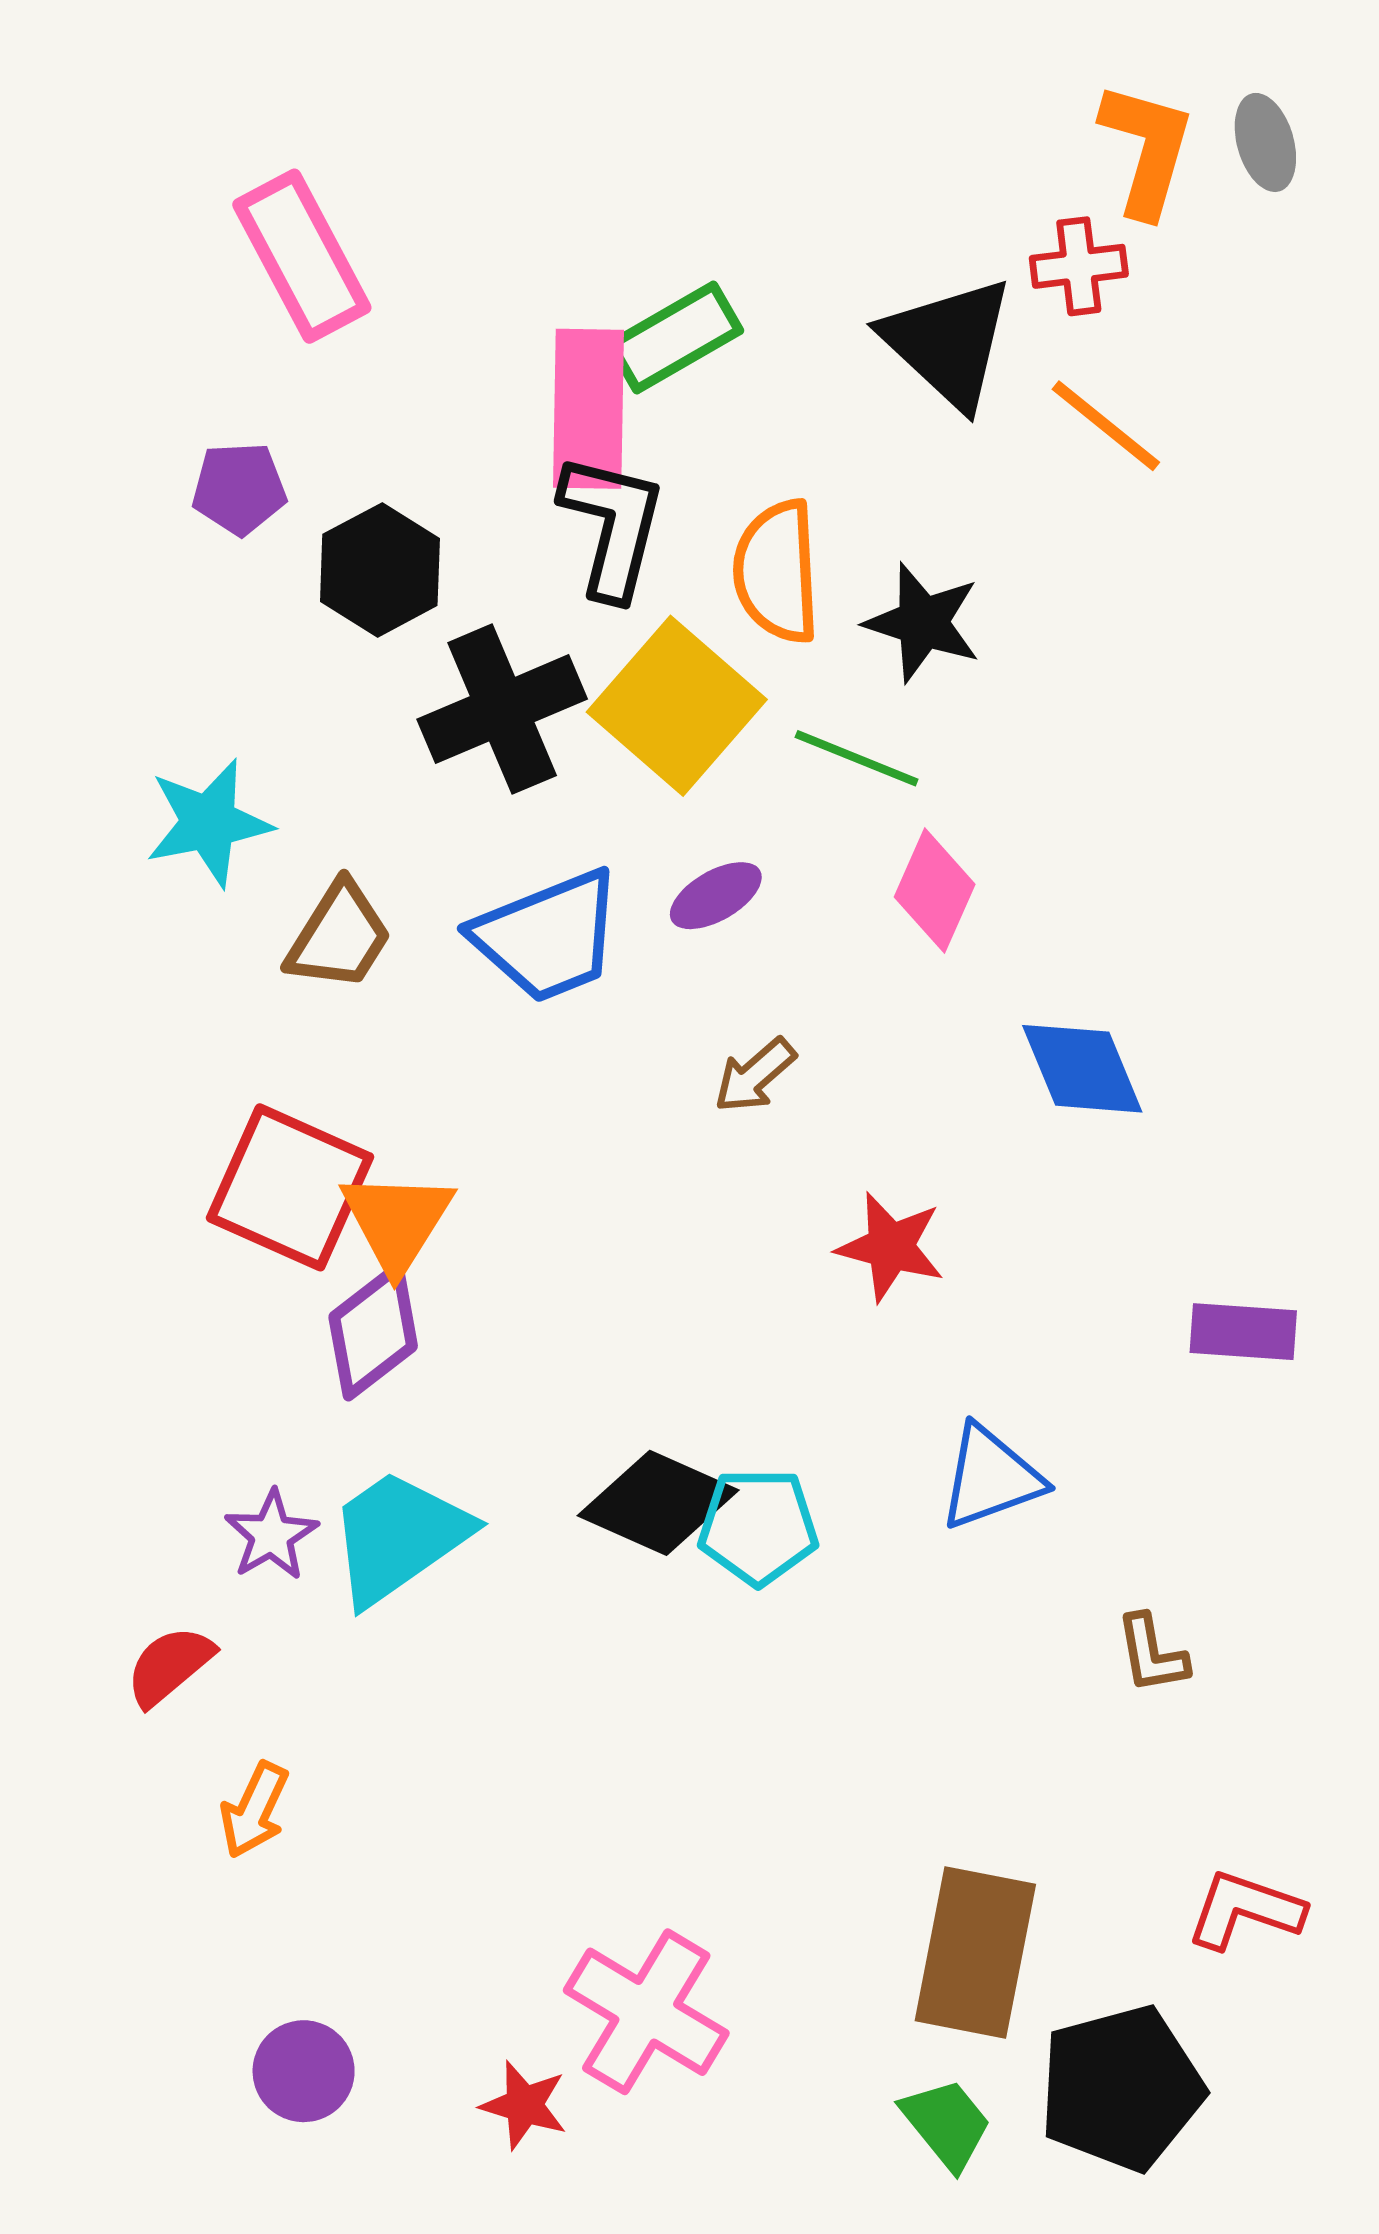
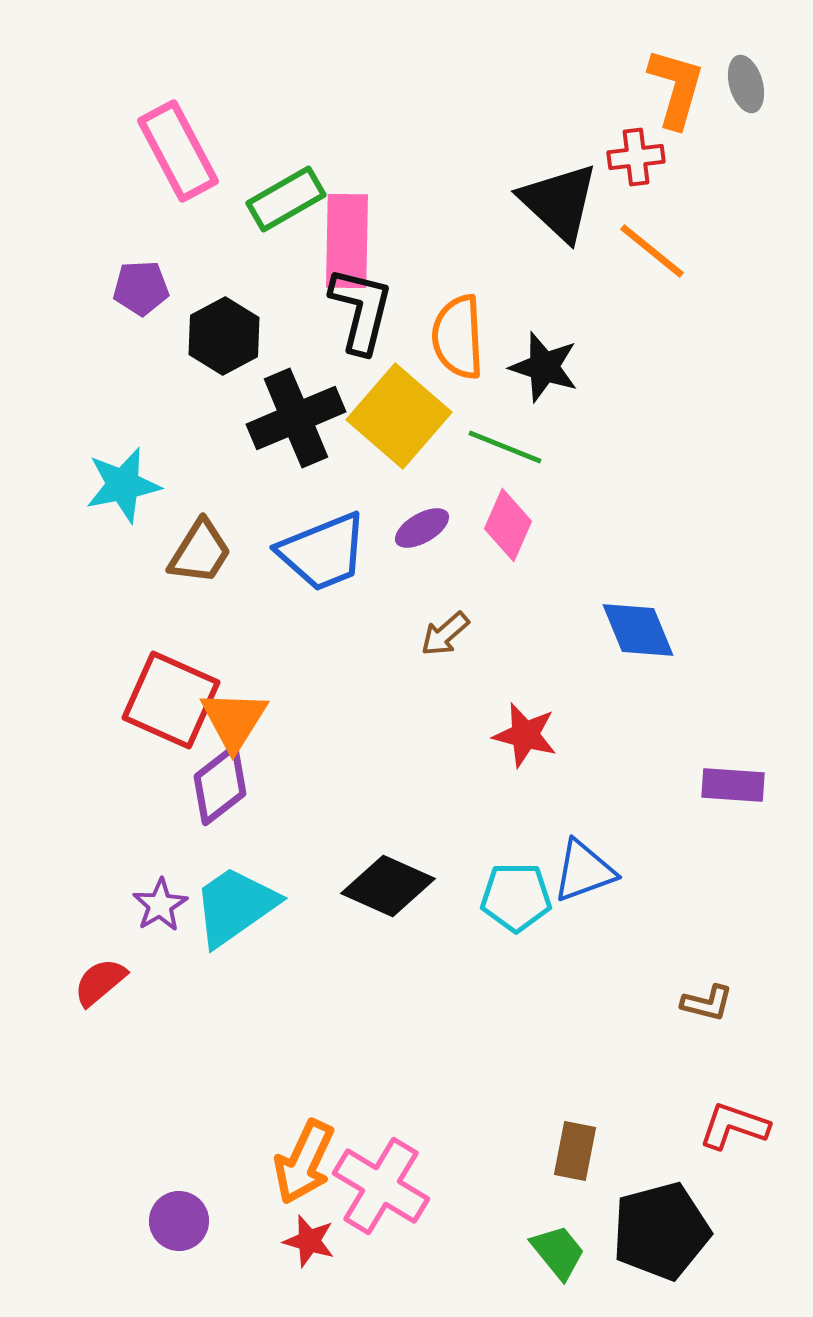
green rectangle: (675, 338) -> (286, 199), moved
pink diamond: (935, 891) -> (508, 525), moved
cyan pentagon: (758, 1527) -> (516, 897), moved
brown L-shape: (1152, 1654) -> (707, 1003), moved, turned -66
orange arrow: (254, 1810) -> (304, 1162), moved, size x1.5
brown rectangle: (975, 1952) -> (575, 1151), size x0.6

